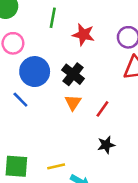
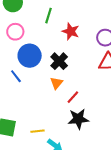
red line: (102, 109) -> (73, 97), moved
black star: (106, 145) -> (78, 119), size x1.5

